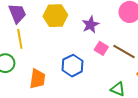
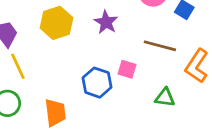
pink square: (101, 48) -> (127, 69), moved

